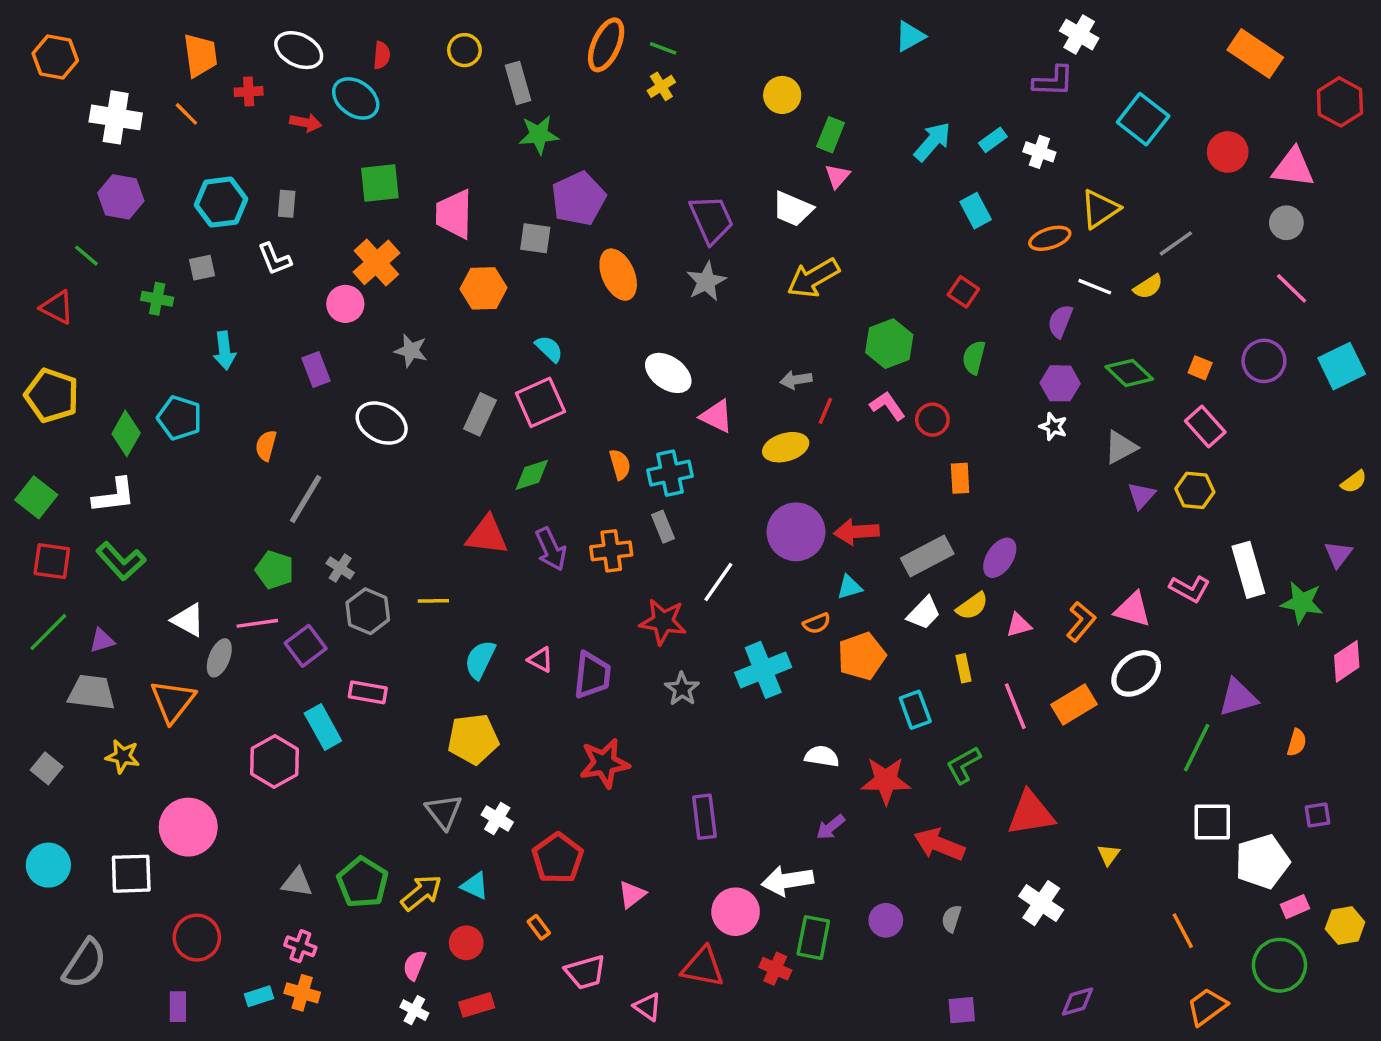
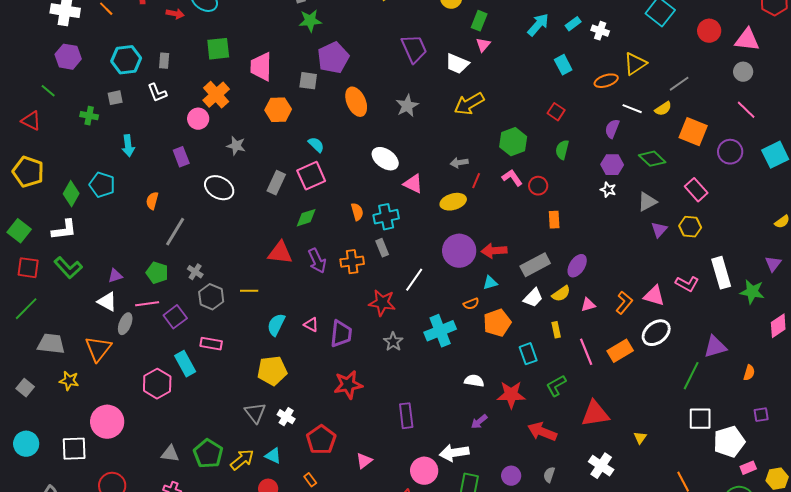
purple trapezoid: (711, 219) -> (414, 49), moved
orange square: (1200, 368) -> (693, 132), moved, size x2.0
purple triangle: (102, 641) -> (115, 276), moved

